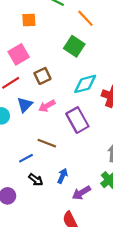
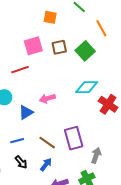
brown square: (42, 76) -> (59, 47), moved
blue triangle: (25, 105) -> (26, 112), moved
purple rectangle: (77, 120) -> (74, 138), moved
brown line: (47, 143) -> (47, 143), moved

